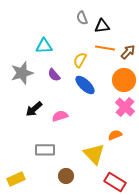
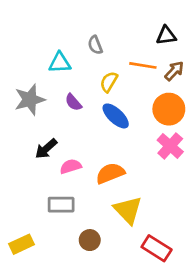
gray semicircle: (82, 18) -> (95, 45), moved
black triangle: (102, 26) -> (166, 35), moved
pink semicircle: (60, 116) -> (71, 166), moved
orange semicircle: (115, 135) -> (110, 173), moved, size x1.5

